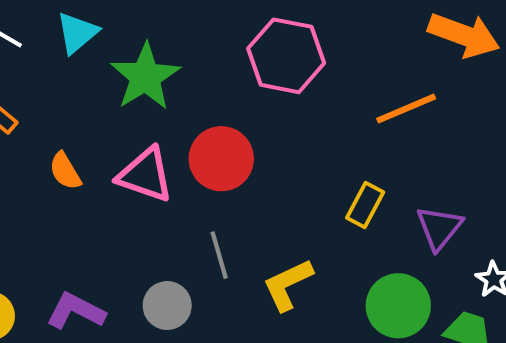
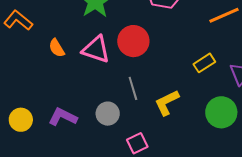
yellow rectangle: (365, 205) -> (204, 63), turned 30

